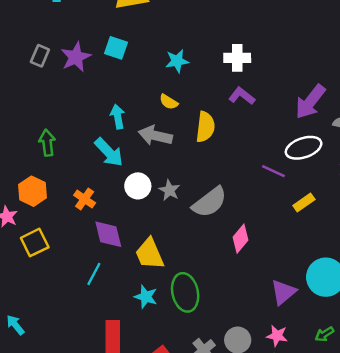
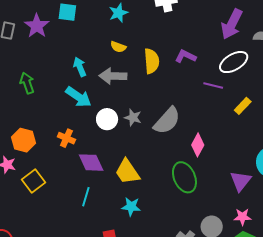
purple L-shape: (242, 96) -> (185, 56), moved
green arrow: (47, 143) -> (27, 83), moved
green ellipse: (185, 292) -> (184, 177), moved

